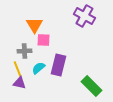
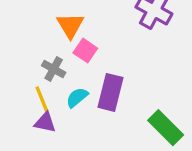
pink square: (43, 40) -> (85, 51), turned 32
gray cross: (24, 51) -> (54, 69), turned 32

